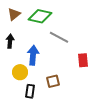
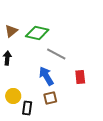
blue arrow: (33, 55) -> (46, 76), moved, turned -36
yellow circle: (20, 72) -> (13, 96), moved

